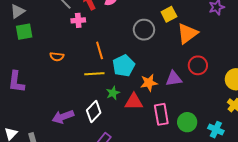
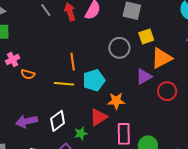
pink cross: (78, 20) -> (13, 60), moved, turned -32
orange semicircle: (57, 57) -> (28, 74), moved
purple triangle: (174, 79) -> (144, 76), moved, turned -30
green star: (113, 93) -> (81, 133), moved
red triangle: (134, 102) -> (99, 117), turned -42

